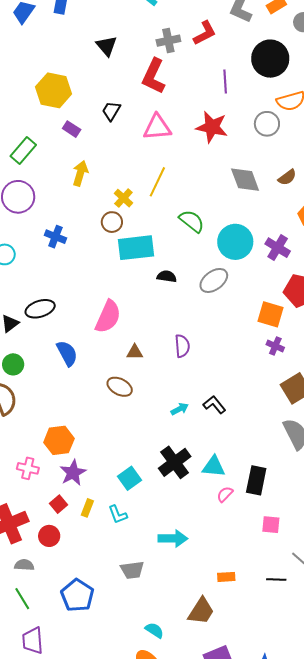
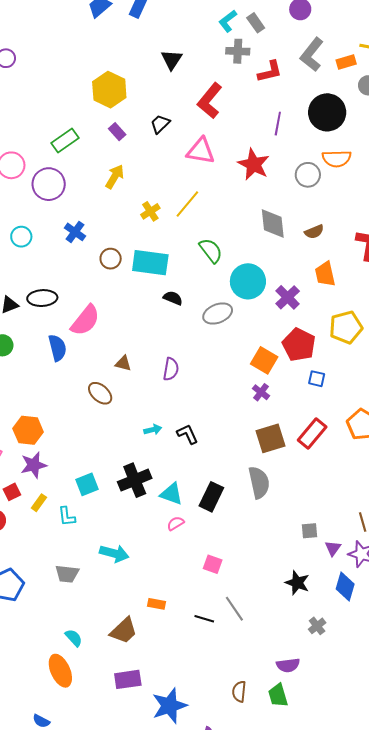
gray cross: (168, 41) -> (238, 51), moved
brown circle: (112, 222) -> (111, 259), moved
pink semicircle: (108, 317) -> (85, 320), moved
black rectangle: (256, 480) -> (211, 497), moved

